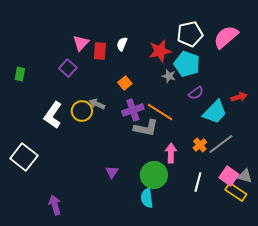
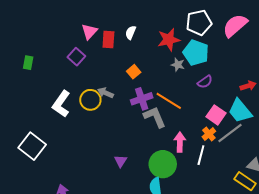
cyan trapezoid: (215, 112) -> (240, 111), moved, turned 96
gray L-shape: (146, 128) -> (155, 117), turned -125
pink square: (229, 176) -> (216, 115), moved
white line: (198, 182) -> (201, 155), moved

